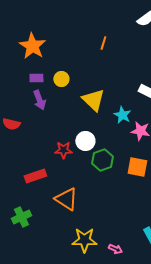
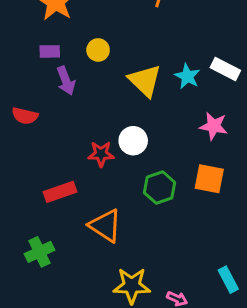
purple rectangle: (36, 78) -> (50, 51), moved
cyan star: (122, 115) -> (187, 76), moved
green hexagon: (102, 160) -> (159, 188), moved

